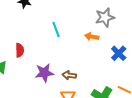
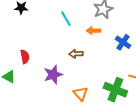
cyan line: (56, 29) -> (66, 19), moved
brown arrow: (69, 75) -> (76, 54), moved

